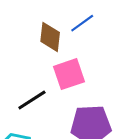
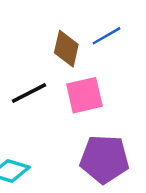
black line: (32, 100) -> (29, 93), moved

